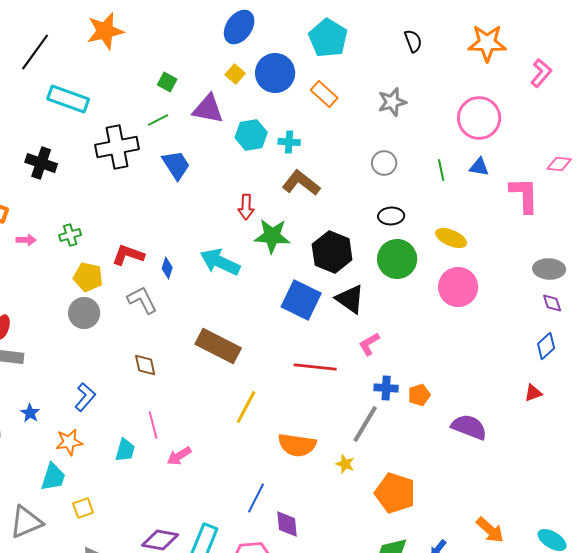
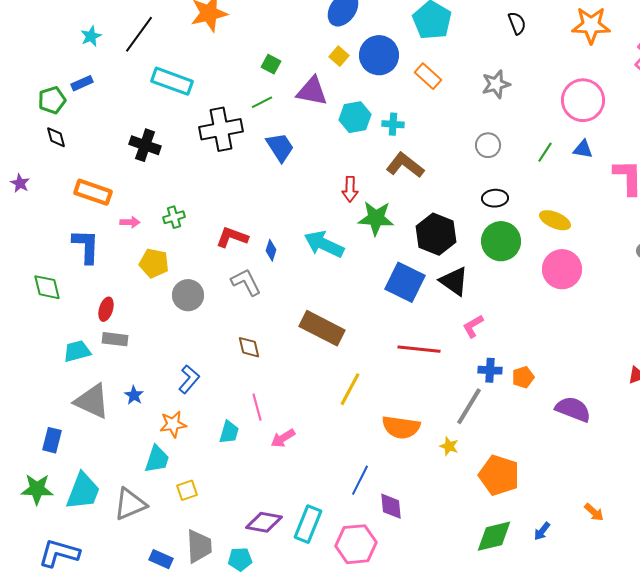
green line: (441, 170) -> (545, 152), turned 45
yellow pentagon: (88, 277) -> (154, 263), moved
orange arrow: (490, 530) -> (594, 512), size x0.7

